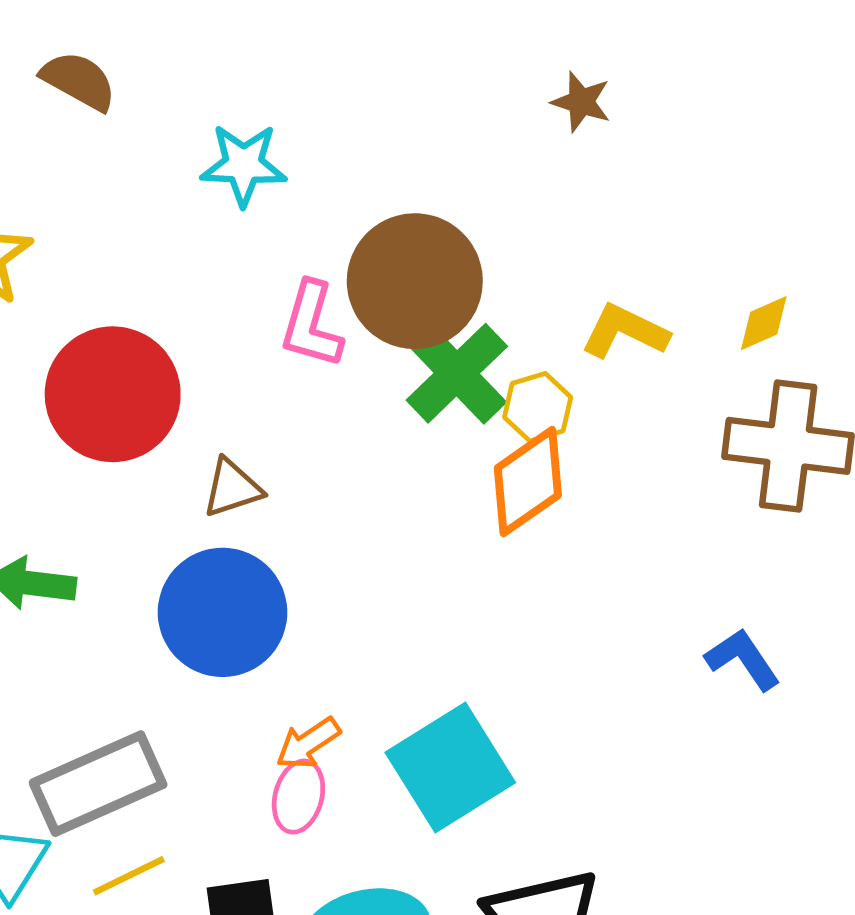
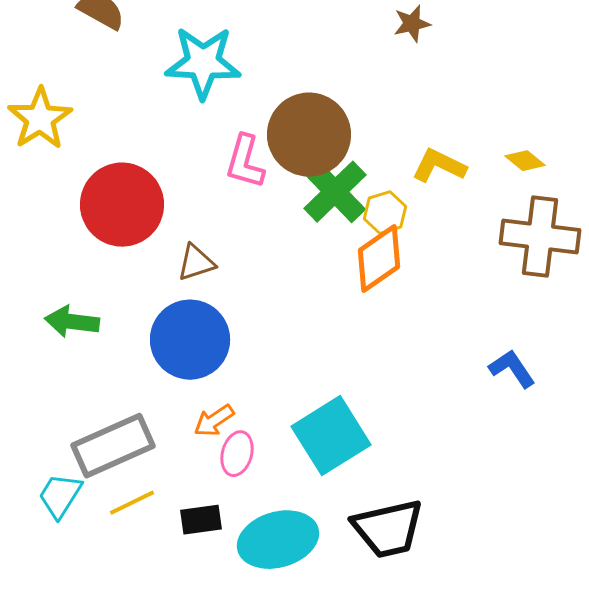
brown star: (581, 102) -> (412, 24), turned -30
cyan star: (244, 165) -> (203, 63), size x1.4
yellow diamond: (764, 323) -> (525, 161), turned 63
orange arrow: (308, 743) -> (214, 421), moved

